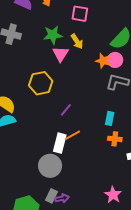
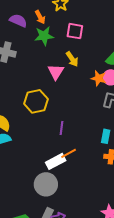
green star: (53, 35) -> (44, 36), moved
purple line: (66, 110) -> (62, 128), turned -32
white rectangle: (60, 143) -> (56, 161), turned 48

